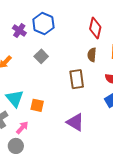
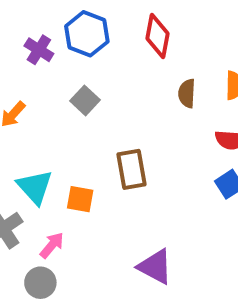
red diamond: (95, 28) -> (158, 36), moved
brown rectangle: (77, 79) -> (131, 169), moved
purple triangle: (75, 122) -> (155, 267), moved

